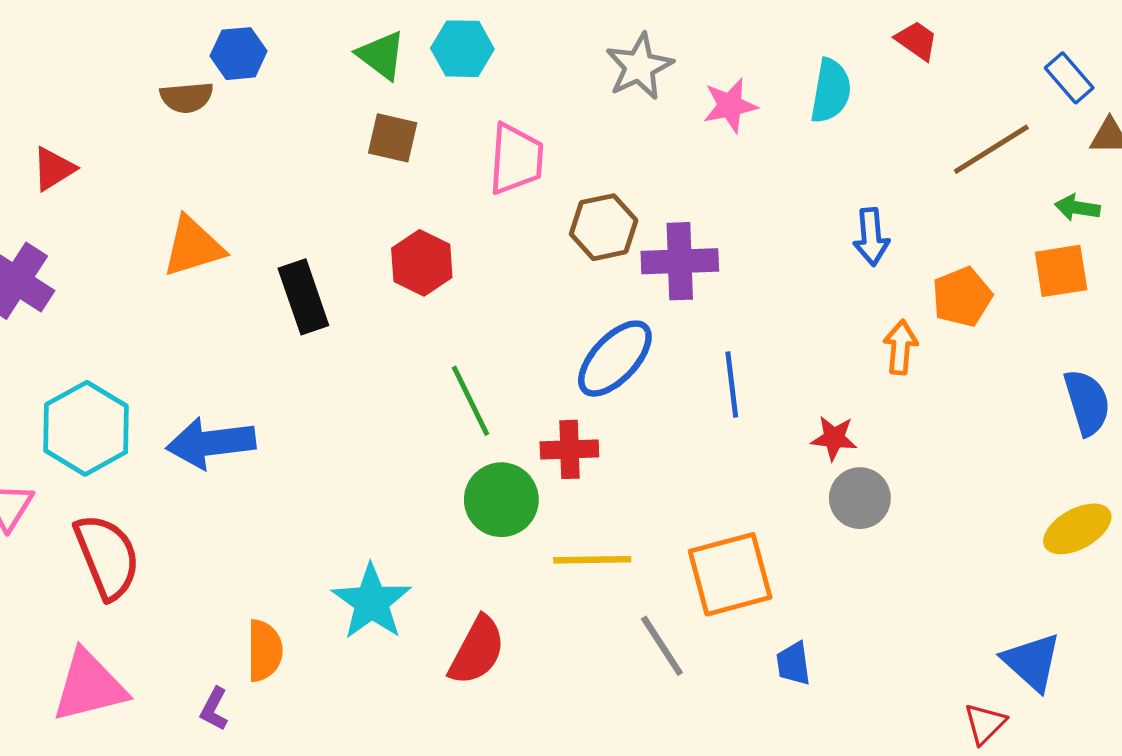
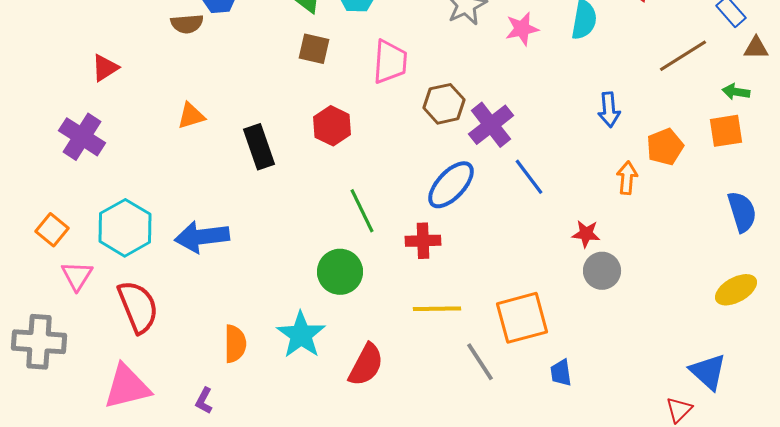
orange triangle: (193, 247) -> (191, 116), size x0.7
purple cross: (680, 261) -> (491, 125), turned -36
blue line: (732, 385) -> (529, 177), moved, turned -30
green circle: (501, 500) -> (340, 272), moved
orange semicircle: (264, 651) -> (235, 344), moved

